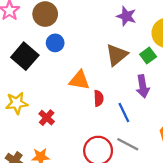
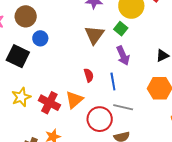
orange triangle: (79, 80) -> (74, 100), moved, turned -36
blue line: (124, 112) -> (113, 82), turned 30
red cross: (47, 118) -> (49, 103), size x1.5

